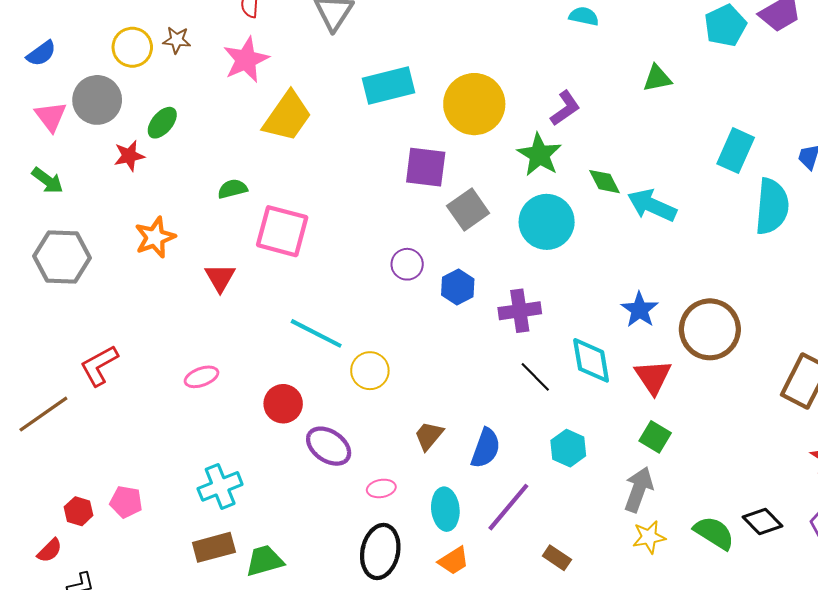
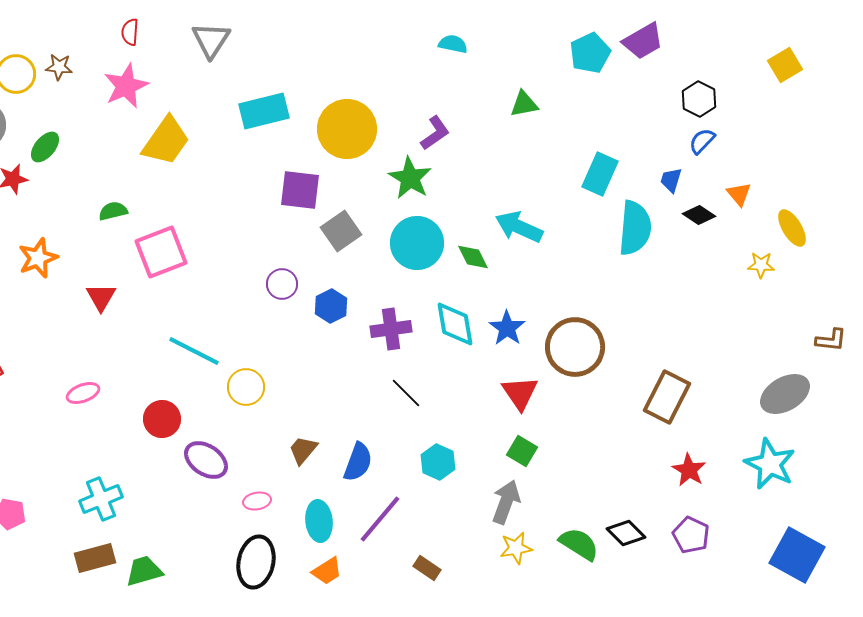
green diamond: (604, 182) -> (473, 257), moved
pink square: (282, 231) -> (161, 252), turned -36
cyan diamond: (591, 360) -> (455, 324), moved

